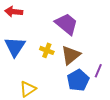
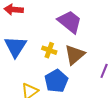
blue pentagon: (78, 80) -> (56, 81), moved

